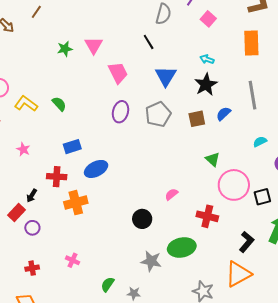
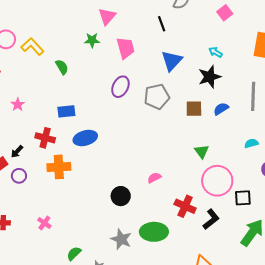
green star: (65, 49) -> (92, 40), moved
yellow L-shape: (26, 104) -> (32, 46), moved
purple circle: (32, 228) -> (19, 176), moved
black L-shape: (247, 242) -> (211, 219), moved

